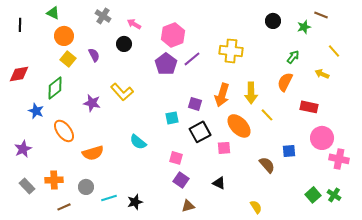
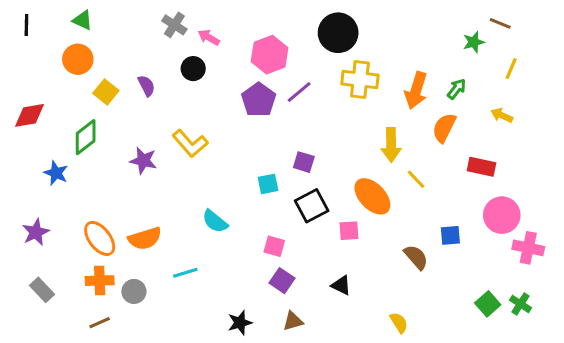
gray cross: (103, 16) -> (174, 25), moved
black circle: (273, 21) -> (338, 33), moved, size x1.6
black line: (20, 25) -> (26, 25), moved
orange circle: (64, 36) -> (78, 59), moved
yellow line: (334, 51) -> (511, 69), moved, turned 64
orange arrow: (222, 95) -> (416, 90), moved
orange ellipse: (64, 131) -> (100, 238), moved
orange cross: (54, 180) -> (100, 281), moved
cyan line: (109, 198) -> (185, 273), moved
black star: (135, 202) -> (240, 323), moved

